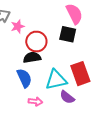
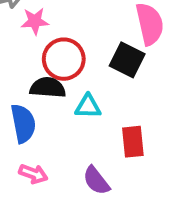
red rectangle: (80, 74) -> (133, 142), size x0.7
cyan triangle: (56, 80) -> (88, 107), moved, size x0.6

